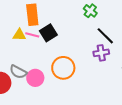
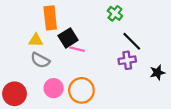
pink line: (32, 35) -> (77, 49), moved
orange circle: (63, 68) -> (81, 90), moved
gray semicircle: (18, 72) -> (40, 60), moved

